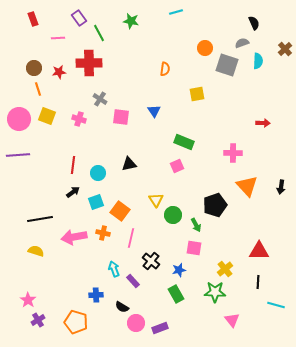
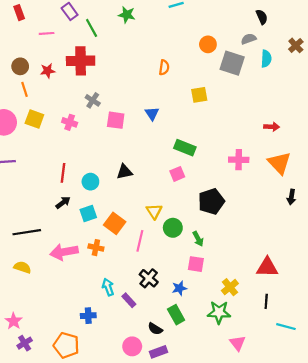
orange triangle: (247, 186) -> (279, 163), moved
black pentagon: (215, 205) -> (211, 201), moved
pink line: (131, 238) -> (140, 241), moved
black semicircle: (122, 307) -> (155, 329), moved

